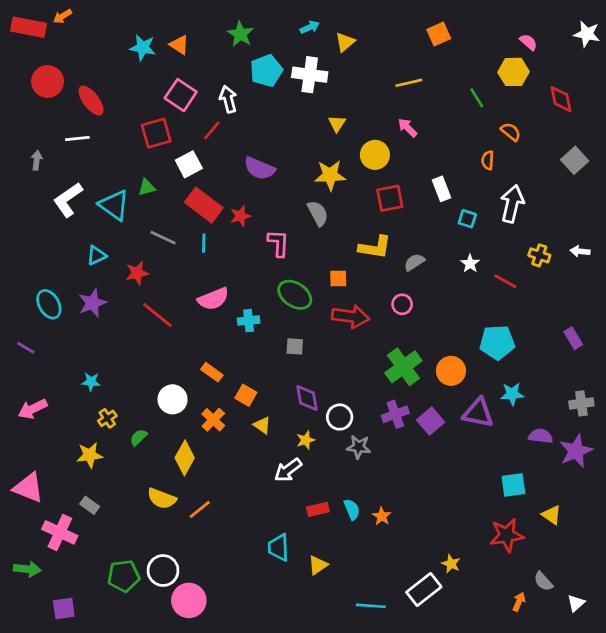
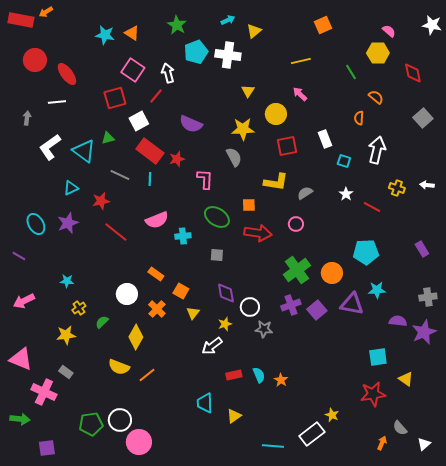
yellow triangle: (262, 425) -> (193, 313), turned 32

